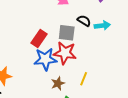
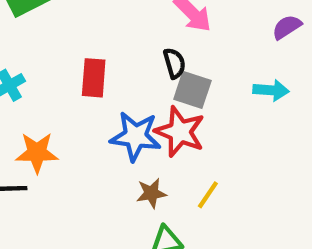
black semicircle: (84, 21) -> (174, 63), moved, turned 32
red rectangle: (39, 38) -> (94, 78), moved, turned -42

